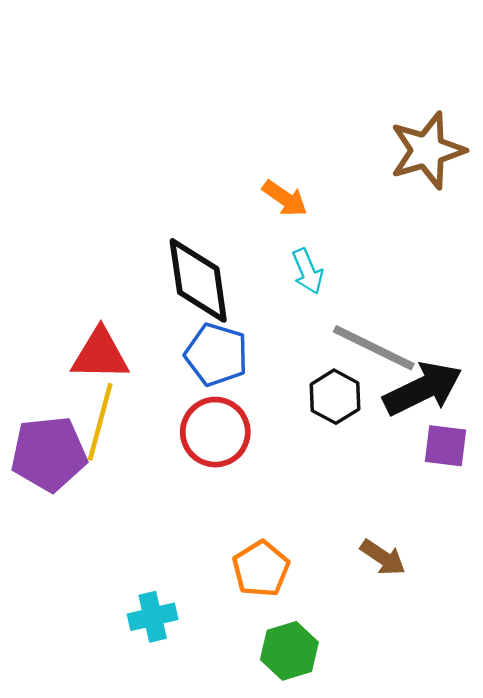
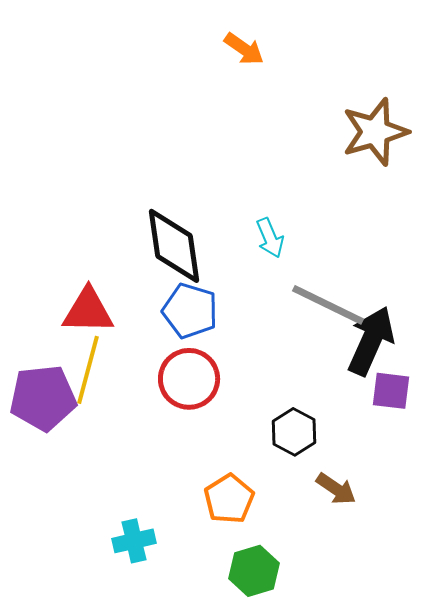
orange arrow: (285, 198) -> (244, 49), moved
black arrow: (423, 389) -> (371, 341), turned -40
black hexagon: (335, 397) -> (294, 432), moved

